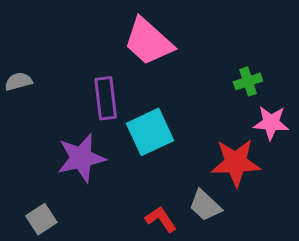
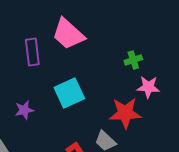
purple rectangle: (106, 98) -> (32, 52), moved
purple star: (81, 158) -> (24, 110), size x0.6

